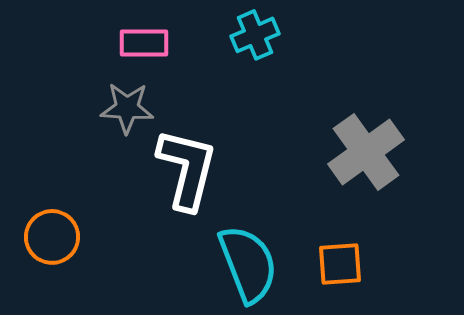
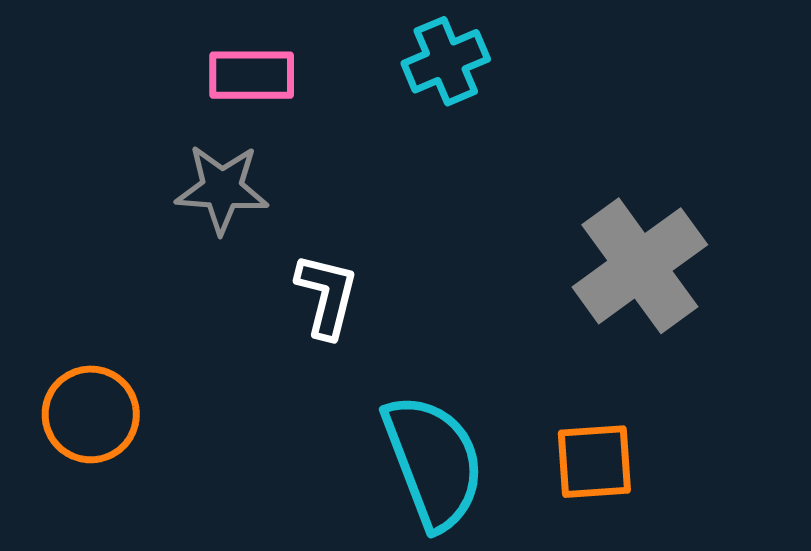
white L-shape: (187, 169) -> (327, 296), size x0.6

